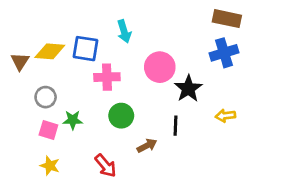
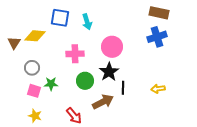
blue square: (86, 49) -> (60, 18), moved
black star: (188, 89) -> (109, 72), moved
yellow arrow: (225, 116) -> (158, 89), moved
brown arrow: (147, 146) -> (103, 102), size x1.5

